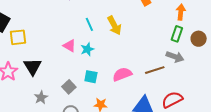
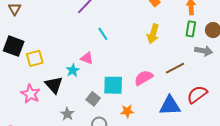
yellow arrow: (114, 25) -> (153, 34), moved, turned 54
cyan star: (87, 49) -> (73, 70), moved
gray arrow: (175, 57) -> (204, 51), moved
cyan square: (91, 77) -> (113, 85), size x1.5

